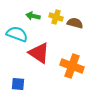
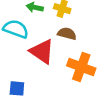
brown semicircle: (75, 23) -> (67, 34), moved

